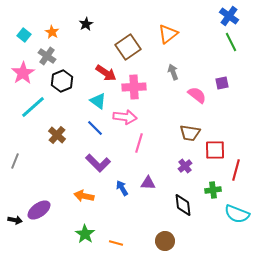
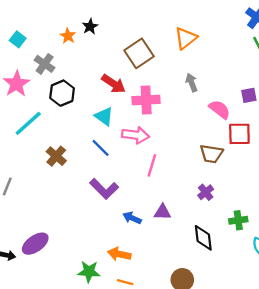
orange star: (52, 32) -> (68, 36), moved
red square: (215, 150) -> (239, 134), moved
blue arrow: (122, 188) -> (132, 218), turned -35
orange arrow: (84, 196) -> (119, 254), moved
green star: (85, 234) -> (89, 272), turned -30

